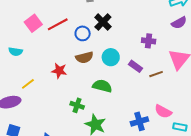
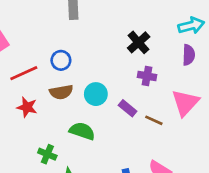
black cross: (103, 22) -> (139, 42), moved
purple semicircle: (179, 23) -> (189, 55), turned -63
red line: (58, 24) -> (24, 73), moved
brown line: (156, 74) -> (154, 120), turned 40

